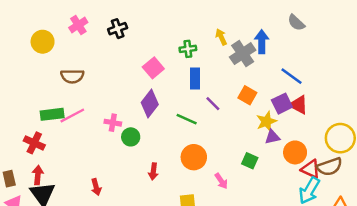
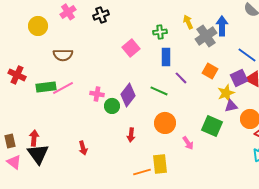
purple diamond: (150, 104) -> (128, 95), moved
red cross: (34, 143) -> (17, 75), moved
green square: (250, 161) -> (212, 126), size x1.5

